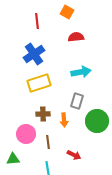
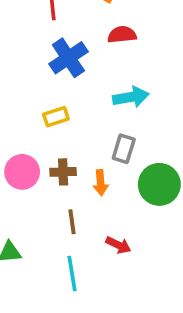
blue cross: (34, 54) -> (68, 58), moved
yellow rectangle: (39, 83) -> (56, 117), size x0.6
pink circle: (26, 134) -> (22, 172), moved

